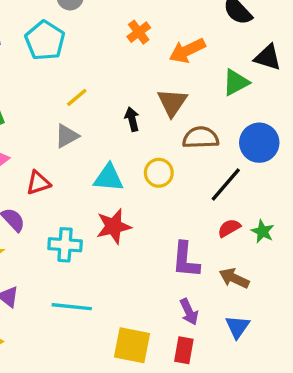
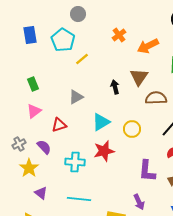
yellow line: (77, 97) -> (82, 59), moved
yellow circle: (159, 173) -> (132, 129), moved
cyan triangle: (109, 178) -> (101, 122), turned -36
purple arrow: (189, 312) -> (139, 202), moved

